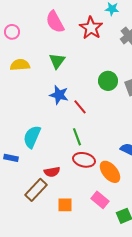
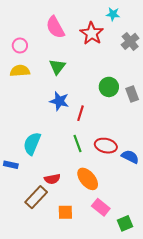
pink circle: (12, 32) -> (20, 45), moved
red line: (80, 107) -> (81, 113), turned 56
red ellipse: (84, 160) -> (106, 146), moved
orange ellipse: (110, 172) -> (88, 179), moved

